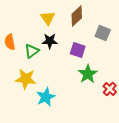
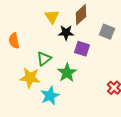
black star: (50, 41) -> (66, 33), moved
green triangle: (32, 51) -> (44, 59), moved
green star: (88, 74) -> (67, 73), moved

